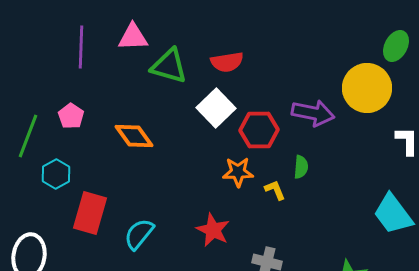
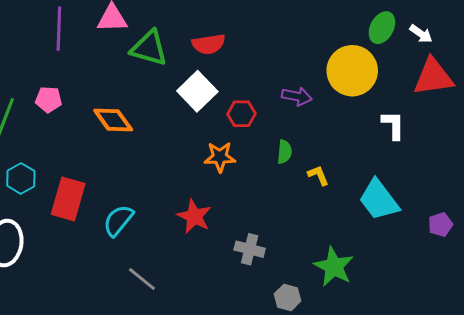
purple arrow: (313, 113) -> (297, 96), size x0.7
pink pentagon: (71, 116) -> (49, 99), turned -30
red hexagon: (259, 130) -> (241, 114), size x0.7
cyan hexagon: (56, 174) -> (21, 178), moved
yellow L-shape: (275, 190) -> (318, 175), moved

